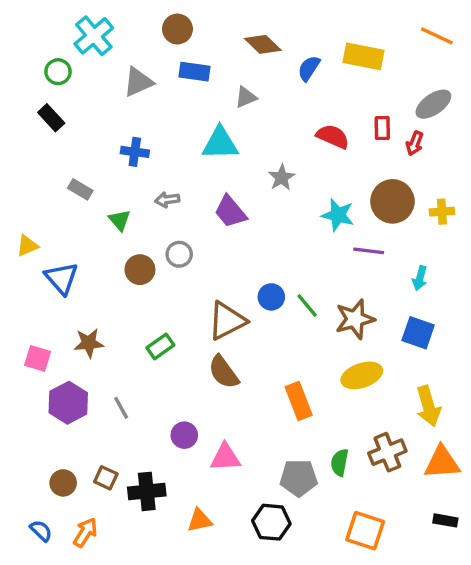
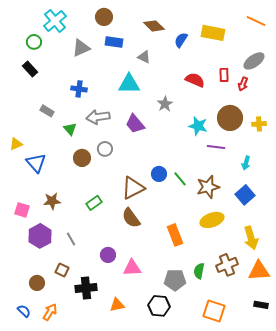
gray triangle: (246, 97) -> (144, 57), turned 48
gray arrow: (167, 200) -> (98, 117), size x1.6
blue square: (418, 333) -> (245, 195), turned 30
brown square: (106, 478) -> (62, 270), moved

